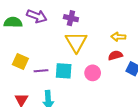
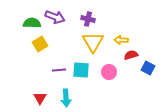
yellow arrow: (118, 37) -> (121, 40), moved
yellow square: (20, 62) -> (40, 44), moved, turned 35

